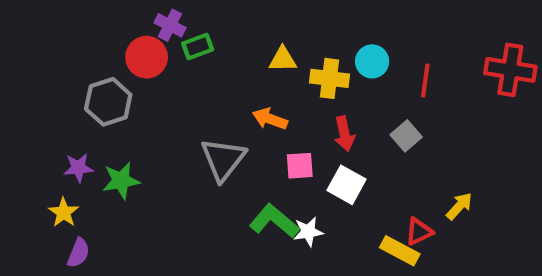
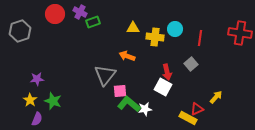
red circle: (147, 57) -> (55, 14), moved
gray hexagon: (108, 102) -> (20, 31), moved
red arrow: (344, 134) -> (167, 72), moved
pink square: (300, 166) -> (120, 91), moved
green star: (121, 181) -> (53, 101), moved, turned 30

